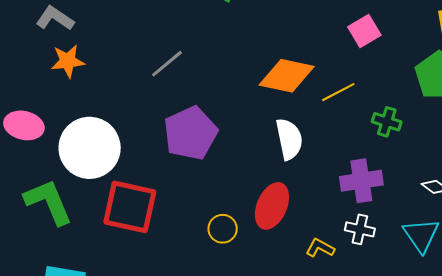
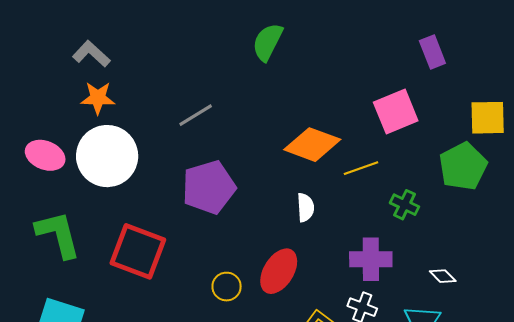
pink square: (364, 31) -> (396, 112), size x1.4
white semicircle: (289, 139) -> (305, 207), size x0.7
white circle: (90, 148) -> (107, 156), moved

